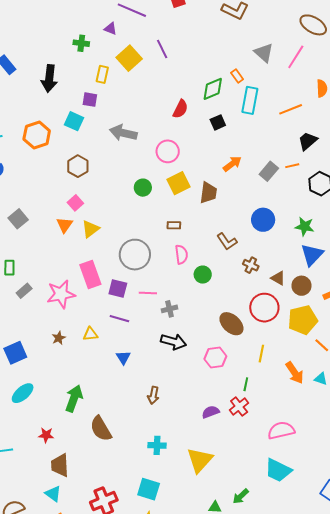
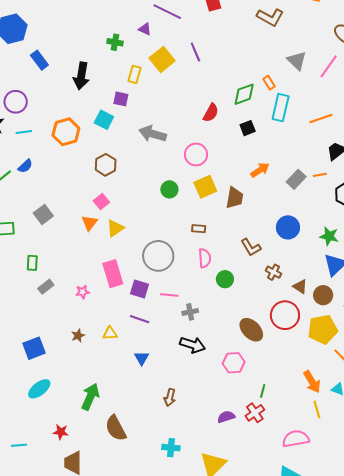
pink star: (61, 294) -> (83, 292), size x0.5
yellow line: (261, 354) -> (317, 409), moved, turned -30

